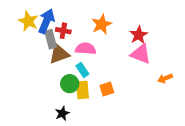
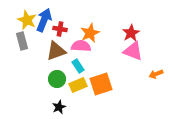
orange star: (102, 24) -> (90, 33), moved
gray rectangle: (51, 39) -> (22, 41), moved
green circle: (70, 84) -> (57, 79), moved
orange square: (107, 89) -> (101, 84), size x1.6
yellow rectangle: (82, 90) -> (78, 85), turned 72

